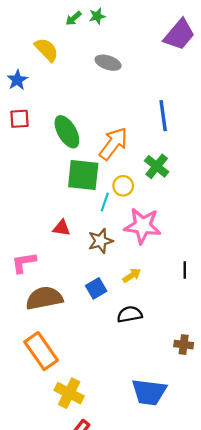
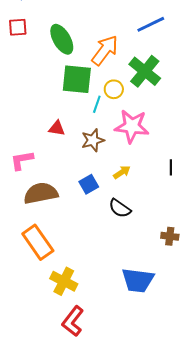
blue line: (163, 116) -> (151, 24), turned 72
green cross: (157, 166) -> (145, 71), size x1.4
black semicircle: (130, 314) -> (120, 208), turned -135

